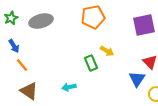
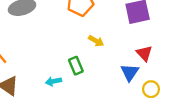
green rectangle: (91, 63) -> (76, 66), moved

